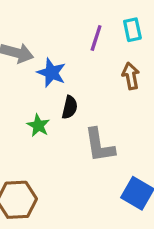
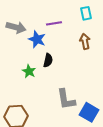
purple line: (96, 38) -> (54, 23), moved, turned 63
gray L-shape: (99, 145) -> (66, 99), moved

